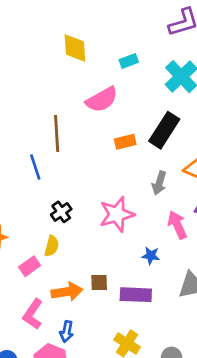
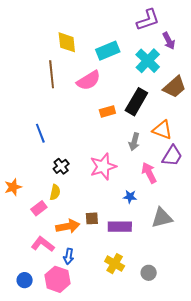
cyan rectangle: (129, 61) -> (108, 51), size x1.6
brown line: (57, 133) -> (52, 74), moved
pink L-shape: (33, 314) -> (43, 244), turned 95

